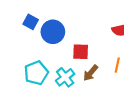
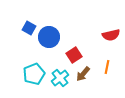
red square: (81, 52) -> (74, 55), turned -35

